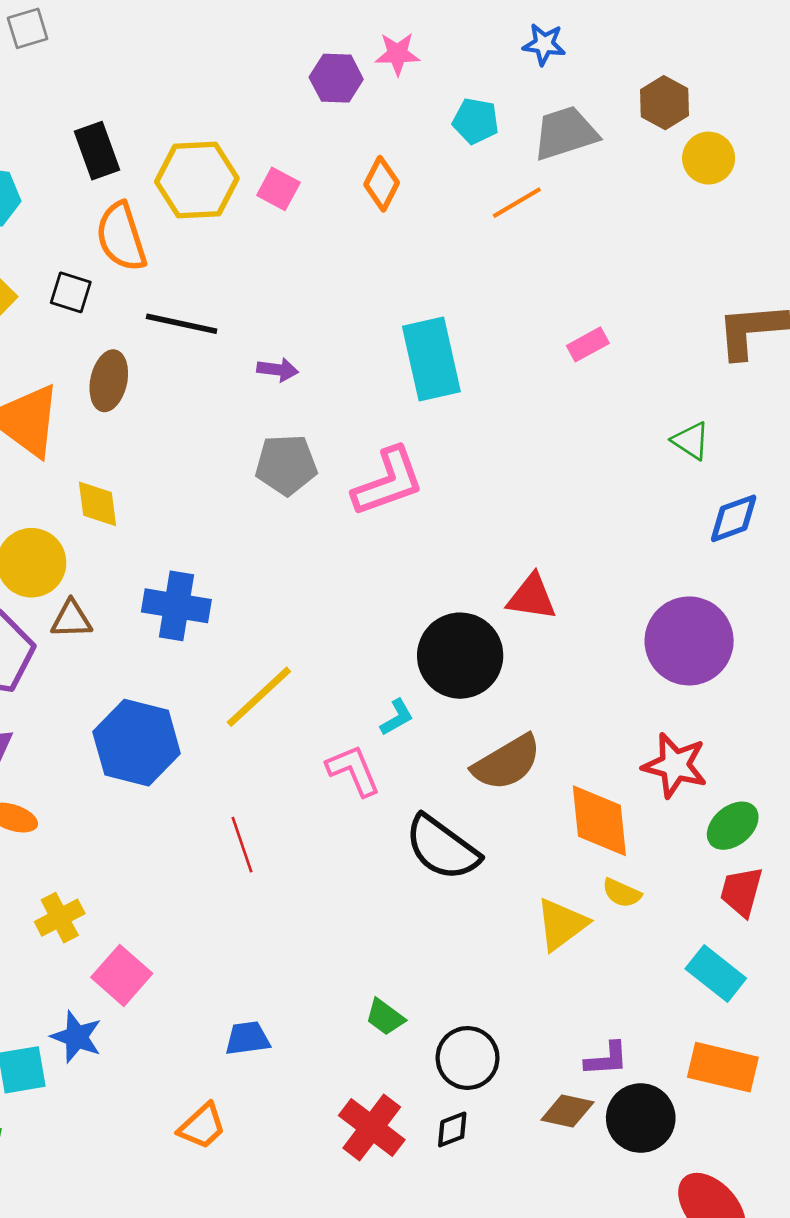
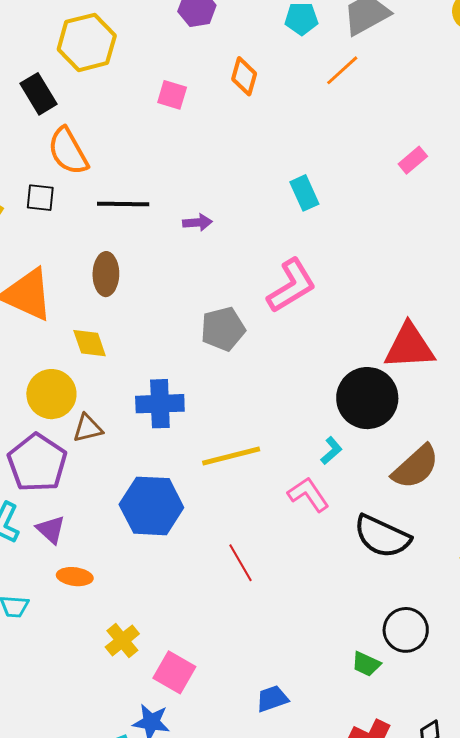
yellow hexagon: (197, 180) -> (87, 42), moved
cyan rectangle: (431, 359) -> (304, 193), size x0.6
brown ellipse: (109, 381) -> (106, 274), moved
gray pentagon: (286, 465) -> (223, 329), moved
red triangle: (532, 597) -> (409, 347), size x1.4
yellow line: (259, 697) -> (231, 456), turned 40
black circle: (468, 1058) -> (406, 630), moved

